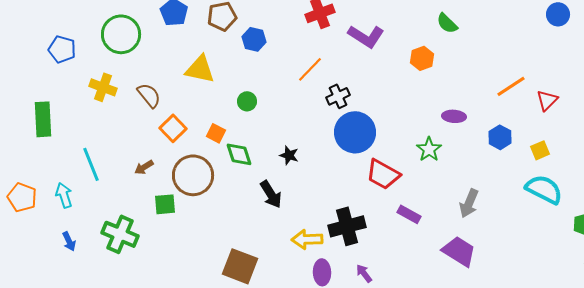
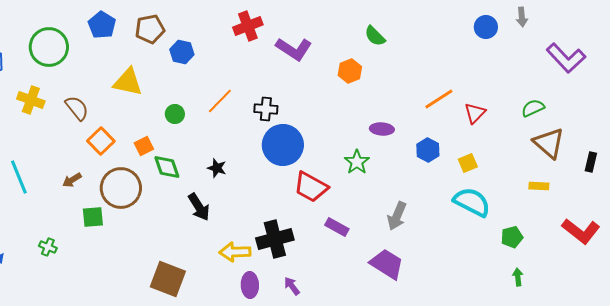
orange line: (310, 69) -> (220, 101), moved
black cross: (338, 96) -> (266, 109), turned 30
orange square: (216, 133) -> (144, 146), turned 36
green cross: (120, 234) -> (48, 247), size x0.5

